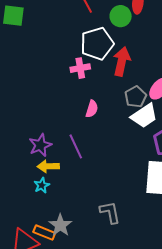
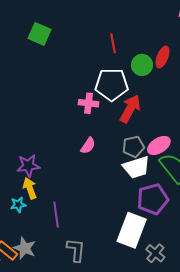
purple line: (76, 146) -> (56, 215), moved
yellow arrow: (48, 166) -> (30, 188), turned 55
gray star: (60, 225) -> (25, 248), turned -30

